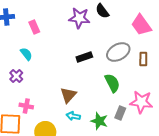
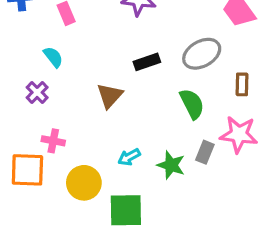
brown rectangle: (143, 59) -> (242, 84), moved
brown triangle: (68, 95) -> (110, 96), moved
cyan arrow: (73, 116) -> (129, 157), turned -40

